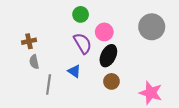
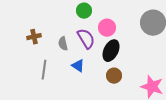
gray semicircle: (34, 62) -> (63, 44), moved
gray line: (49, 85) -> (44, 70), moved

